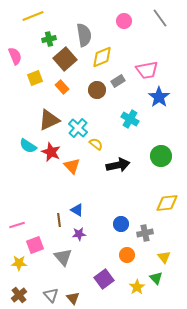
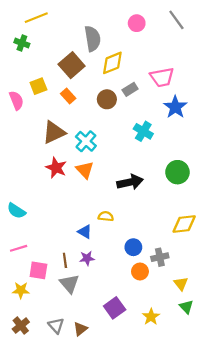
green cross: (49, 39) -> (22, 43), moved, turned 32
pink semicircle: (15, 56) -> (16, 100), moved
yellow semicircle: (96, 144) -> (106, 216), moved, turned -32
cyan semicircle: (28, 146) -> (16, 211), moved
orange triangle: (72, 166) -> (85, 170), moved
brown line: (59, 220) -> (65, 260), moved
pink square: (35, 245) -> (38, 270), turned 30
orange circle: (127, 255) -> (140, 271), moved
green triangle: (156, 278) -> (186, 307), moved
brown triangle: (73, 298) -> (80, 329), turned 32

